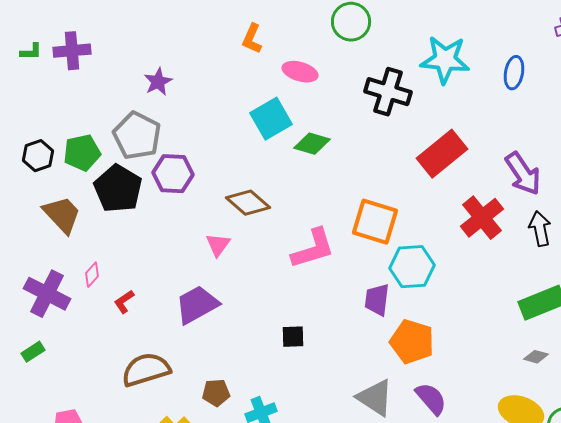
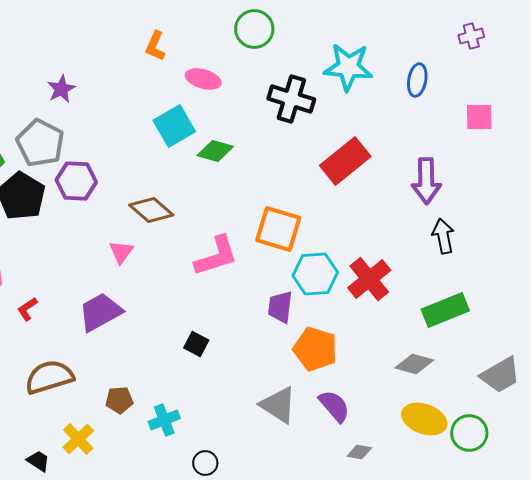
purple arrow: (523, 174) -> (426, 181), turned 33
red cross: (482, 218) -> (369, 279), moved
black square: (293, 337) -> (196, 344), turned 30
gray diamond: (536, 357) -> (414, 364), moved, size x1.5

